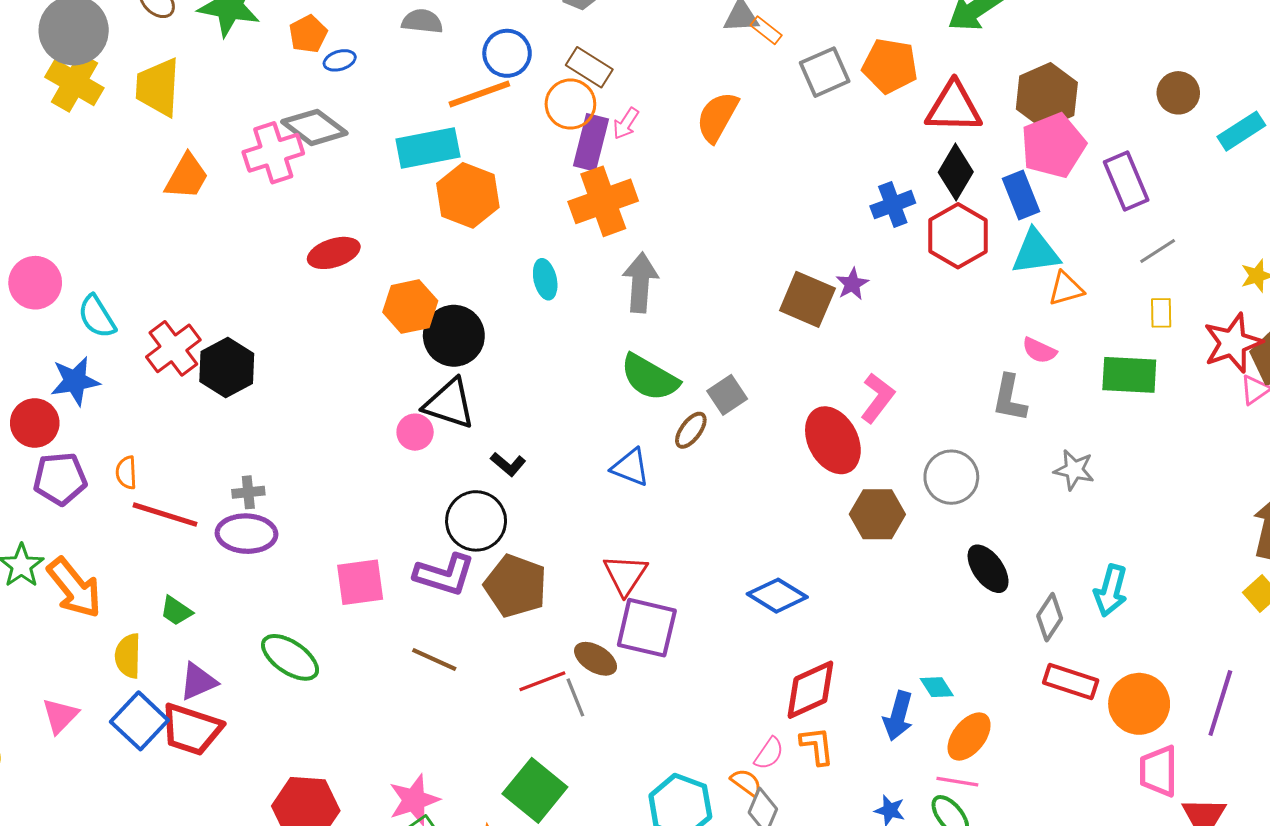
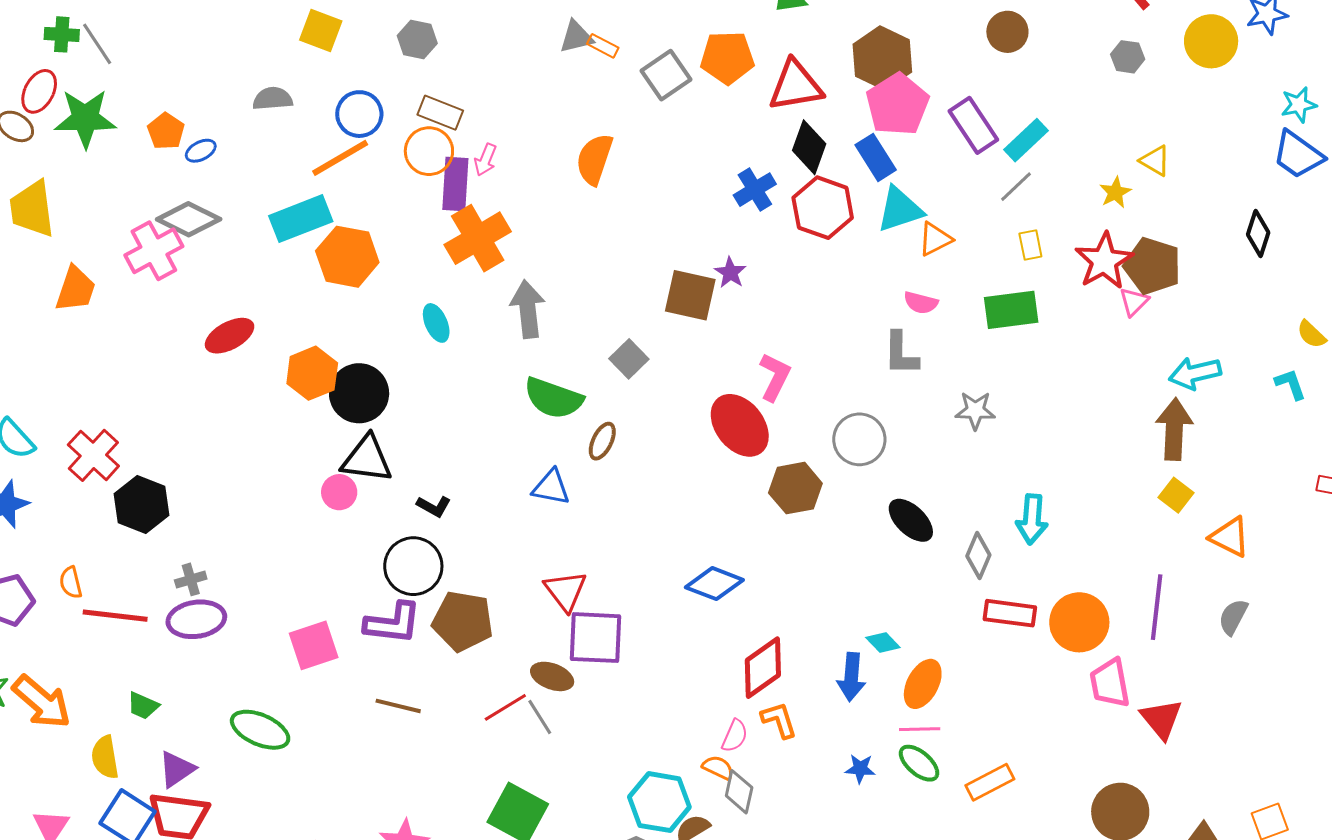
orange semicircle: (717, 117) -> (594, 159), moved
cyan rectangle: (1241, 131) -> (1026, 140), moved
black hexagon: (227, 368) -> (142, 504), moved
gray square: (727, 395) -> (629, 359), moved

